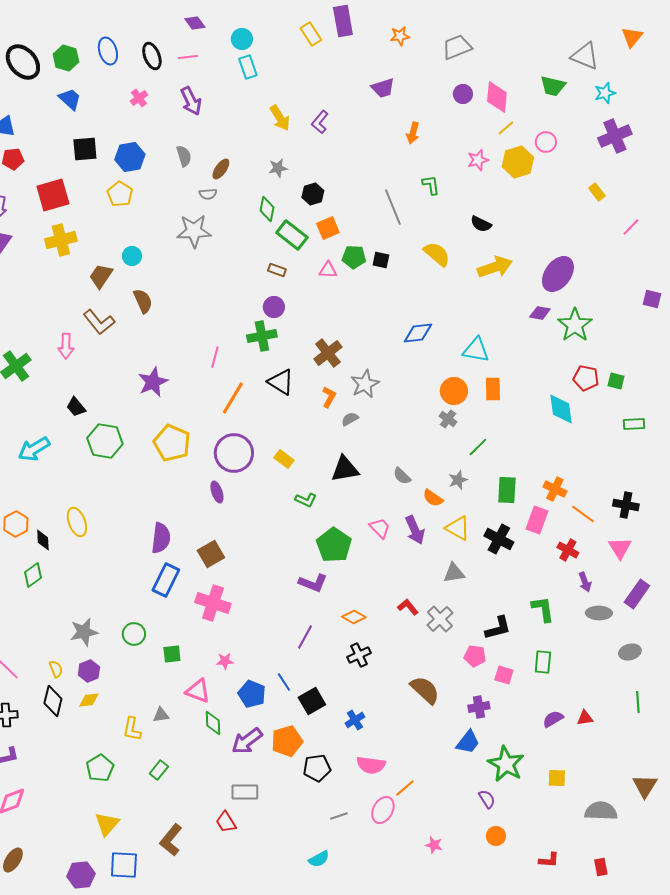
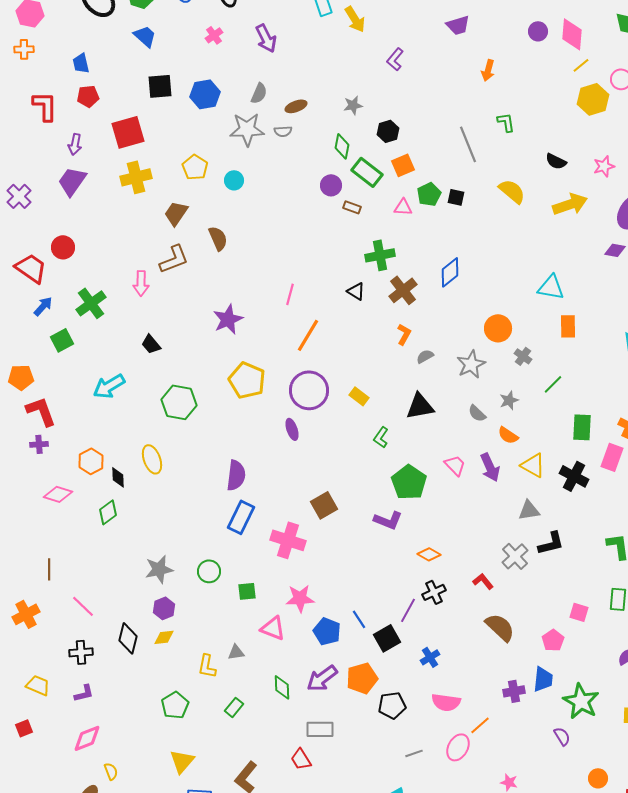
yellow arrow: (280, 118) -> (355, 19), moved
gray semicircle: (184, 156) -> (259, 93), turned 40
pink star: (478, 160) -> (604, 166), moved
brown ellipse: (221, 169) -> (296, 106), turned 35
yellow pentagon: (120, 194) -> (195, 167), moved
gray star: (194, 231) -> (247, 129), moved
cyan circle: (132, 256) -> (234, 180), moved
green pentagon: (354, 257) -> (429, 194), turned -30
purple circle: (274, 307) -> (331, 185), moved
brown L-shape: (99, 322) -> (174, 259), turned -72
blue diamond: (418, 333) -> (450, 272), moved, turned -32
green cross: (262, 336) -> (380, 255), moved
black triangle: (281, 382) -> (356, 291), moved, size x0.7
gray star: (365, 384) -> (471, 364), moved
orange circle: (454, 391) -> (498, 328), moved
green hexagon: (105, 441) -> (179, 402), moved
gray star: (458, 480) -> (509, 400), moved
green L-shape: (306, 500) -> (381, 437), turned 100
brown square: (211, 554) -> (324, 505), moved
red L-shape: (408, 607) -> (483, 581), moved
black L-shape: (498, 628) -> (551, 543), moved
purple line: (305, 637) -> (408, 610), moved
pink pentagon: (475, 656) -> (553, 640), moved, turned 30
pink star: (225, 661) -> (300, 598), size x1.6
yellow semicircle: (56, 669) -> (111, 771), moved
purple cross: (479, 707) -> (514, 691), moved
green diamond: (213, 723) -> (282, 687), moved
blue trapezoid: (468, 742) -> (543, 679), turned -32
orange circle: (496, 836) -> (598, 778), moved

